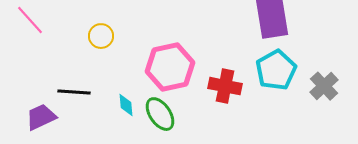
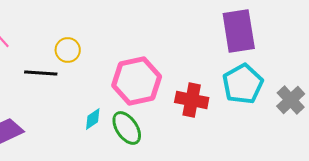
black line: (74, 92) -> (41, 73), moved
cyan diamond: (126, 105) -> (93, 119), turned 60

